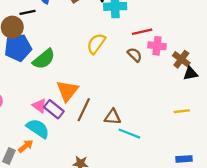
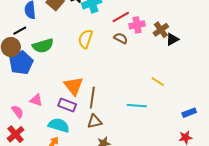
green semicircle: (44, 59) -> (43, 46), moved, turned 40
brown cross: (181, 59) -> (161, 30), turned 35
pink triangle: (39, 106) -> (36, 100), moved
yellow line: (182, 111) -> (158, 82), moved, turned 56
brown triangle: (113, 117) -> (95, 121), moved

